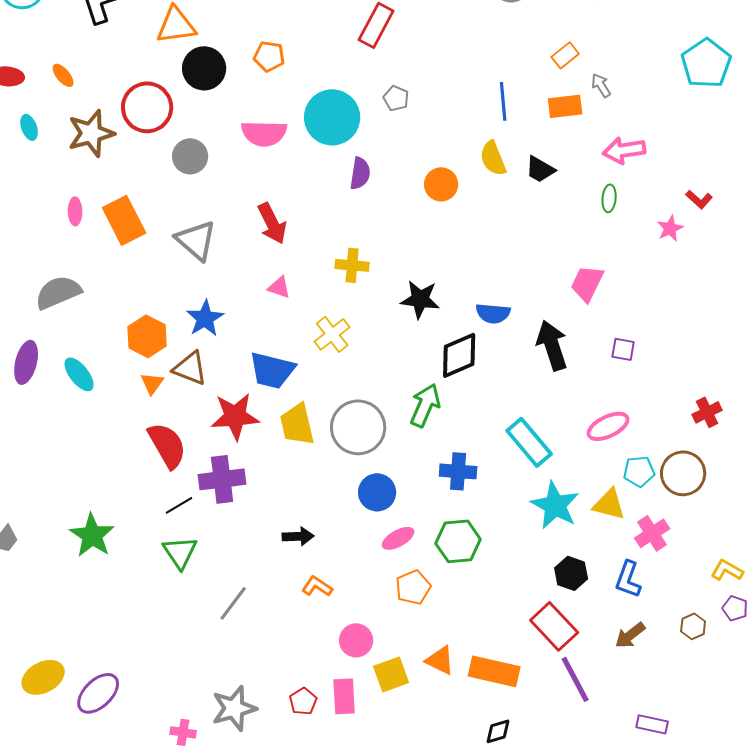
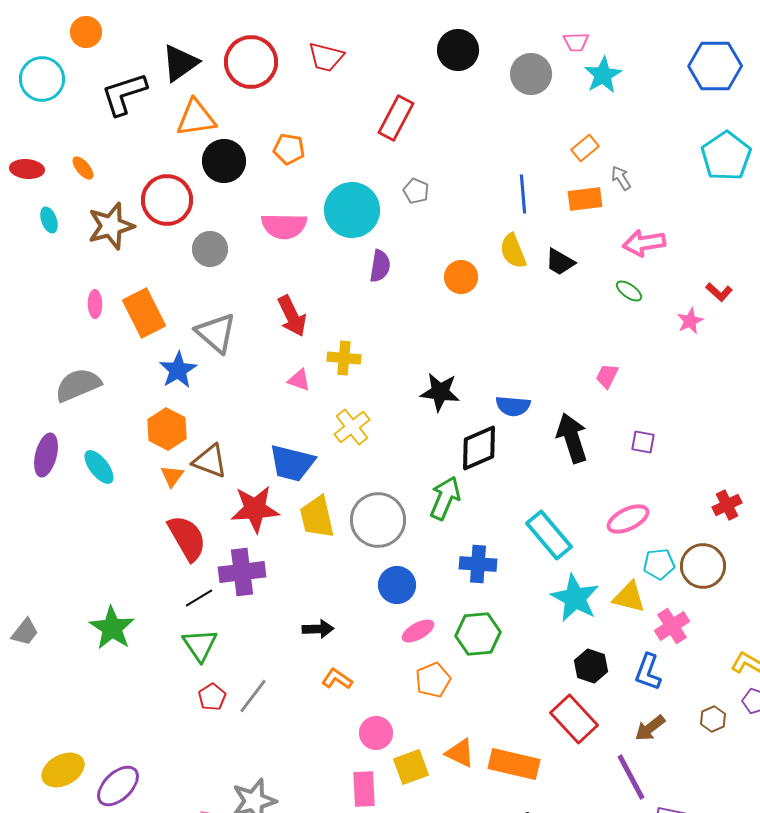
green ellipse: (609, 198) -> (629, 291), turned -60
yellow cross: (352, 265) -> (344, 358), moved
pink trapezoid: (587, 283) -> (607, 376), size x0.7
blue star: (205, 318) -> (178, 370), moved
purple line: (575, 679) -> (631, 777), moved
red pentagon: (303, 701) -> (212, 697), moved

